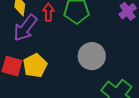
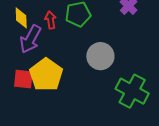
yellow pentagon: (35, 66) -> (46, 75), size x1.4

